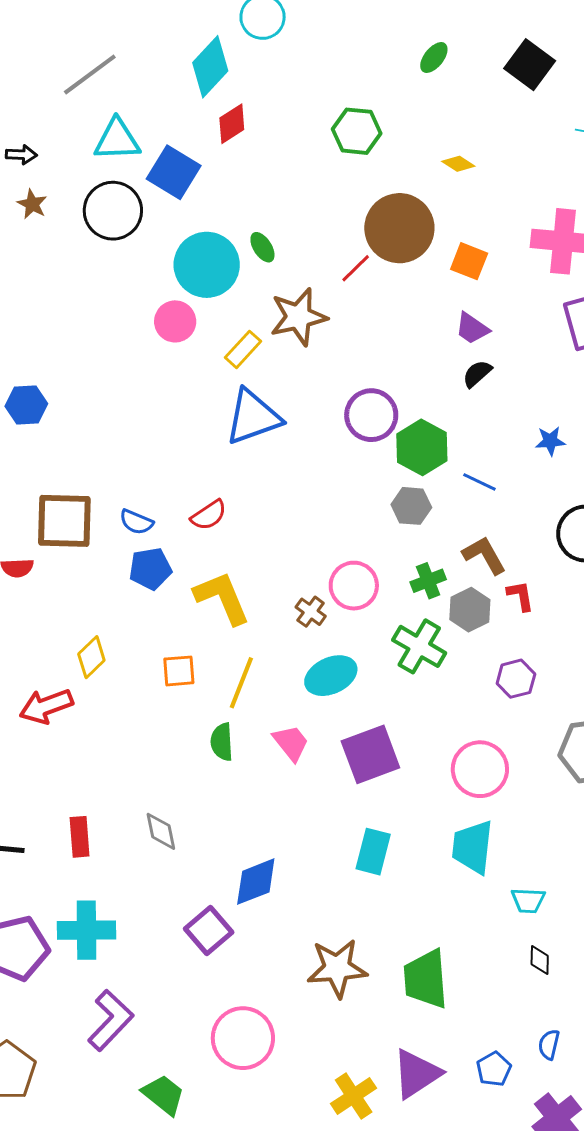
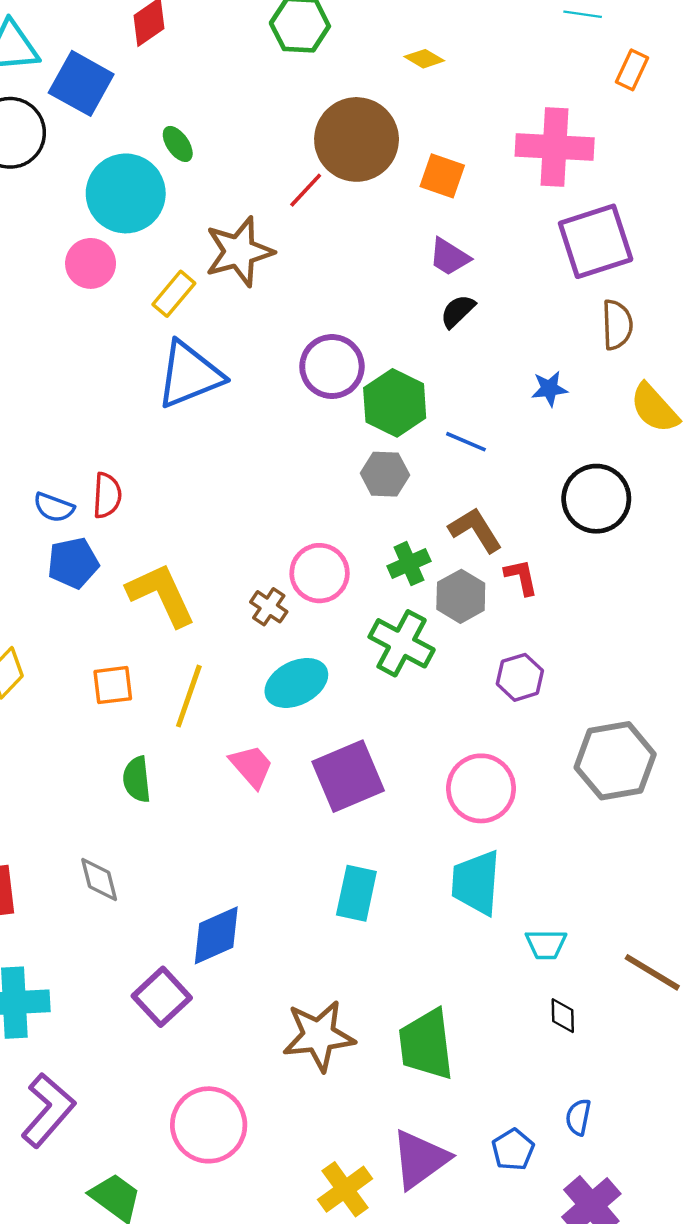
green ellipse: (262, 247) -> (178, 144), moved
red semicircle: (209, 515) -> (107, 495), moved, turned -51
green semicircle: (222, 742) -> (137, 779), moved

